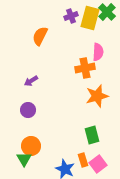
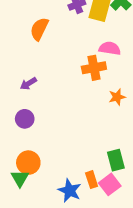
pink semicircle: (98, 52) -> (110, 48), turned -84
orange star: (97, 96) -> (117, 97), moved, size x0.6
green rectangle: (92, 135) -> (116, 160), moved

